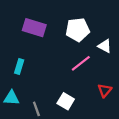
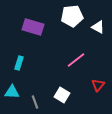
white pentagon: (78, 30) -> (72, 16), moved
white triangle: (105, 46) -> (98, 27), moved

